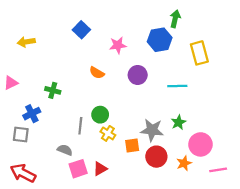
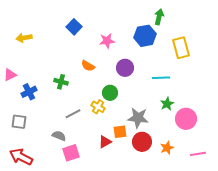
green cross: (53, 90) -> (61, 82), moved
blue cross: (32, 114) -> (29, 92), moved
green circle: (100, 115) -> (110, 93), moved
green star: (178, 122) -> (167, 104), moved
gray line: (80, 126) -> (73, 114), turned 56
yellow cross: (108, 133) -> (98, 107), moved
pink circle: (200, 144) -> (186, 119), moved
red triangle: (100, 169) -> (105, 142), moved

